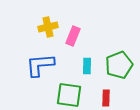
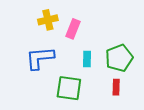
red rectangle: (106, 98) -> (116, 87), moved

